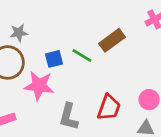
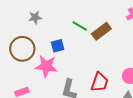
gray star: (19, 33) -> (35, 17), moved
green line: (82, 56) -> (80, 26), moved

